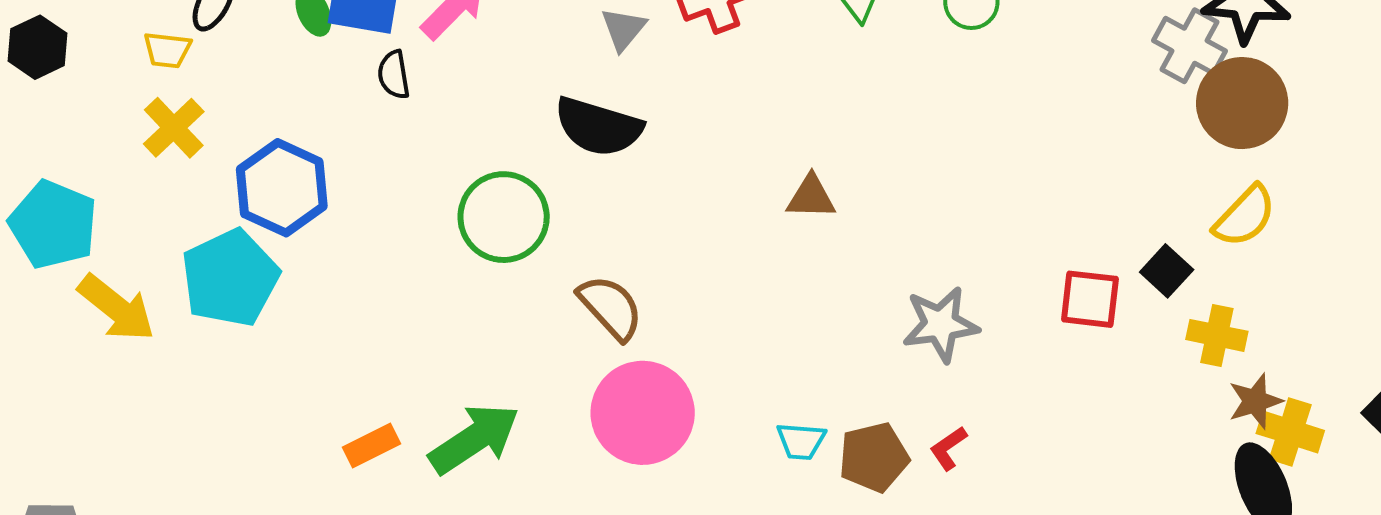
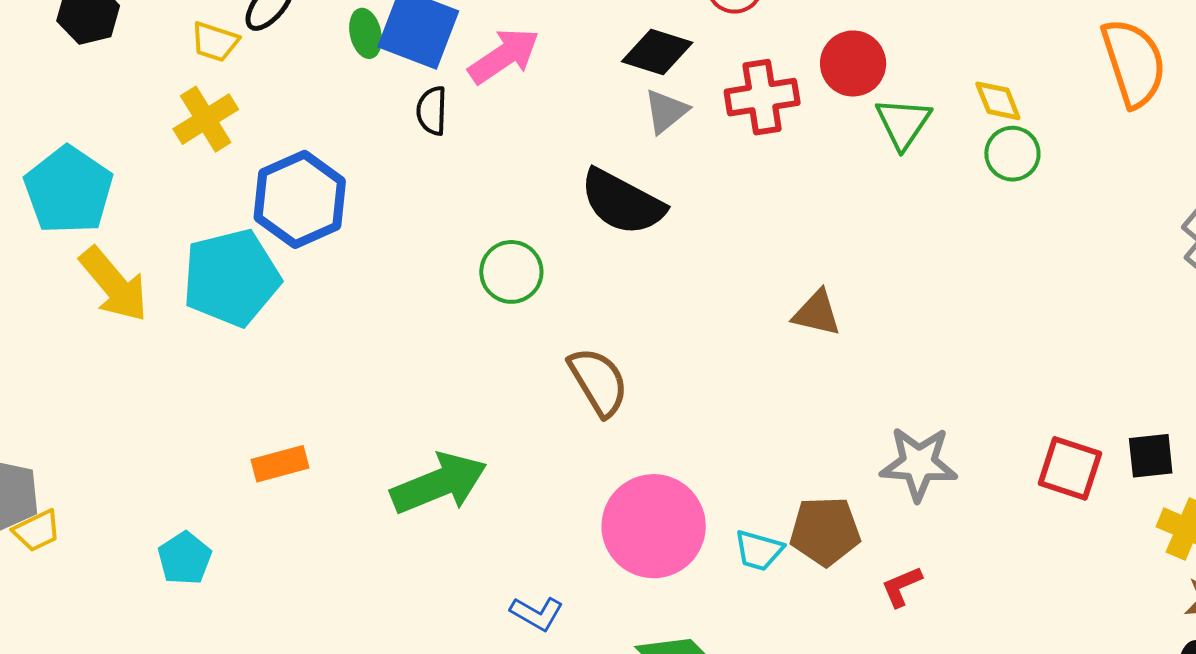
green circle: (504, 217) -> (511, 272), size x0.7
black square: (1167, 271) -> (1151, 456), turned 30
pink circle: (643, 413) -> (654, 526), moved
orange rectangle: (371, 445) -> (280, 464), moved
brown pentagon: (874, 457) -> (825, 531), moved

